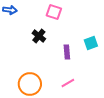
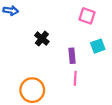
pink square: (54, 12) -> (87, 16), moved
pink line: (68, 83) -> (75, 78), moved, turned -56

